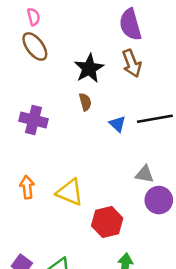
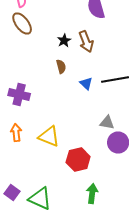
brown arrow: (132, 63) -> (86, 42), moved
black star: (89, 68) -> (64, 40), size x0.6
purple cross: (34, 120) -> (19, 94), moved

